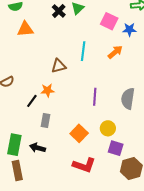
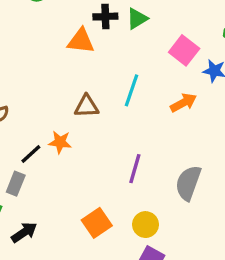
black cross: (59, 11) -> (105, 17), turned 32
orange triangle: (25, 29) -> (81, 41), moved
gray rectangle: (46, 120) -> (16, 184), moved
black arrow: (38, 148) -> (24, 232), turned 119

